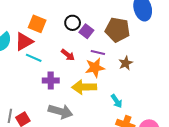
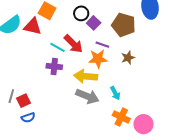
red triangle: (24, 41) -> (33, 26), turned 36
red arrow: (68, 55) -> (73, 44), size x1.5
cyan line: (34, 58) -> (57, 47), moved
gray arrow: (61, 111) -> (87, 96), moved

